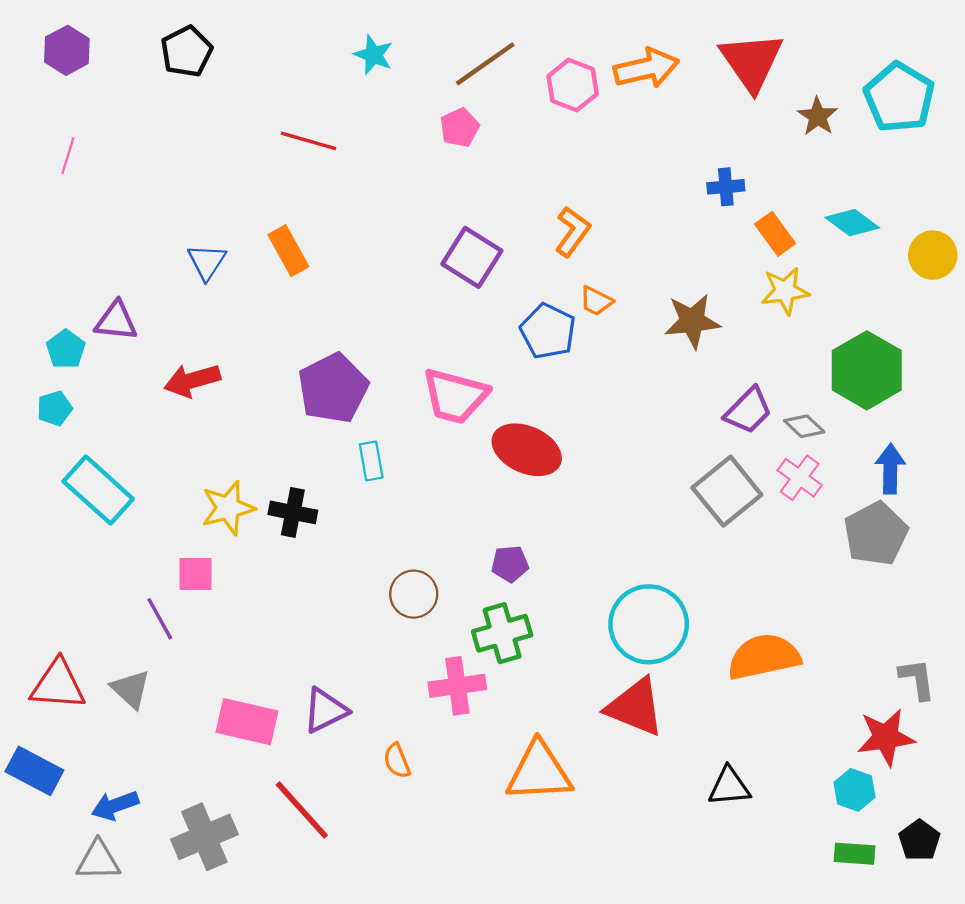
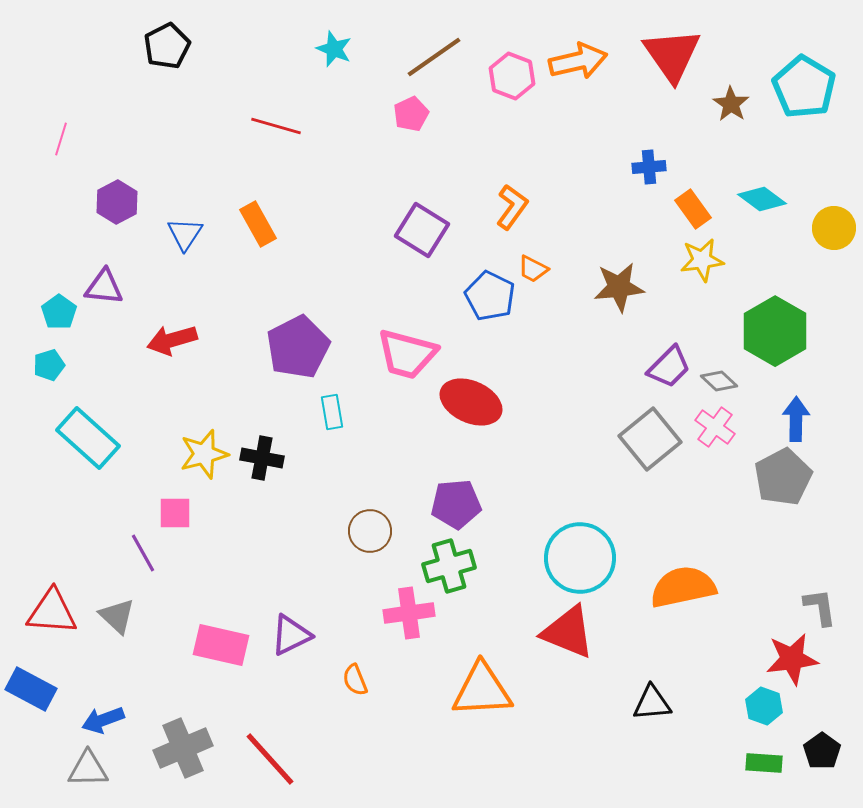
purple hexagon: (67, 50) -> (117, 202), moved
purple pentagon: (510, 564) -> (456, 504), size x1.5
red line: (302, 810) -> (270, 759), moved

